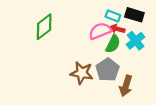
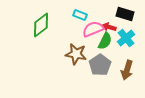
cyan rectangle: (113, 16) -> (80, 15), moved
brown star: (82, 73) -> (76, 54), moved
brown arrow: (126, 86) -> (127, 70), moved

